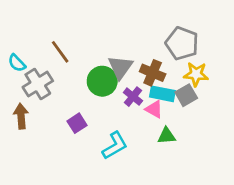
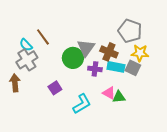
cyan semicircle: (17, 63) -> (26, 45), moved
gray square: (186, 95) -> (133, 68), turned -35
purple cross: (133, 97) -> (95, 69), turned -32
pink triangle: (154, 109) -> (109, 93), moved

